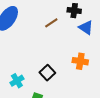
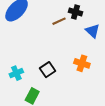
black cross: (74, 11) -> (75, 12), moved

